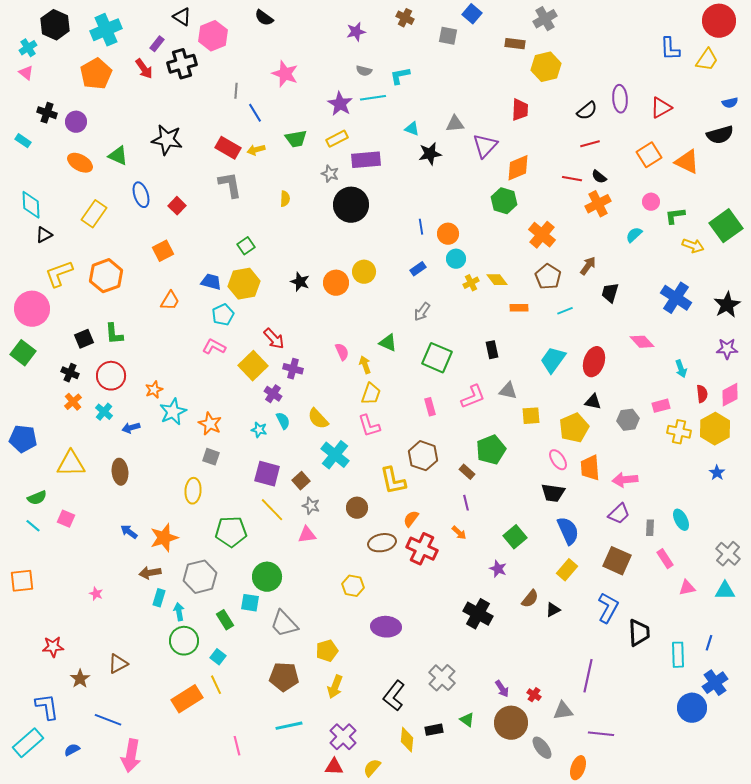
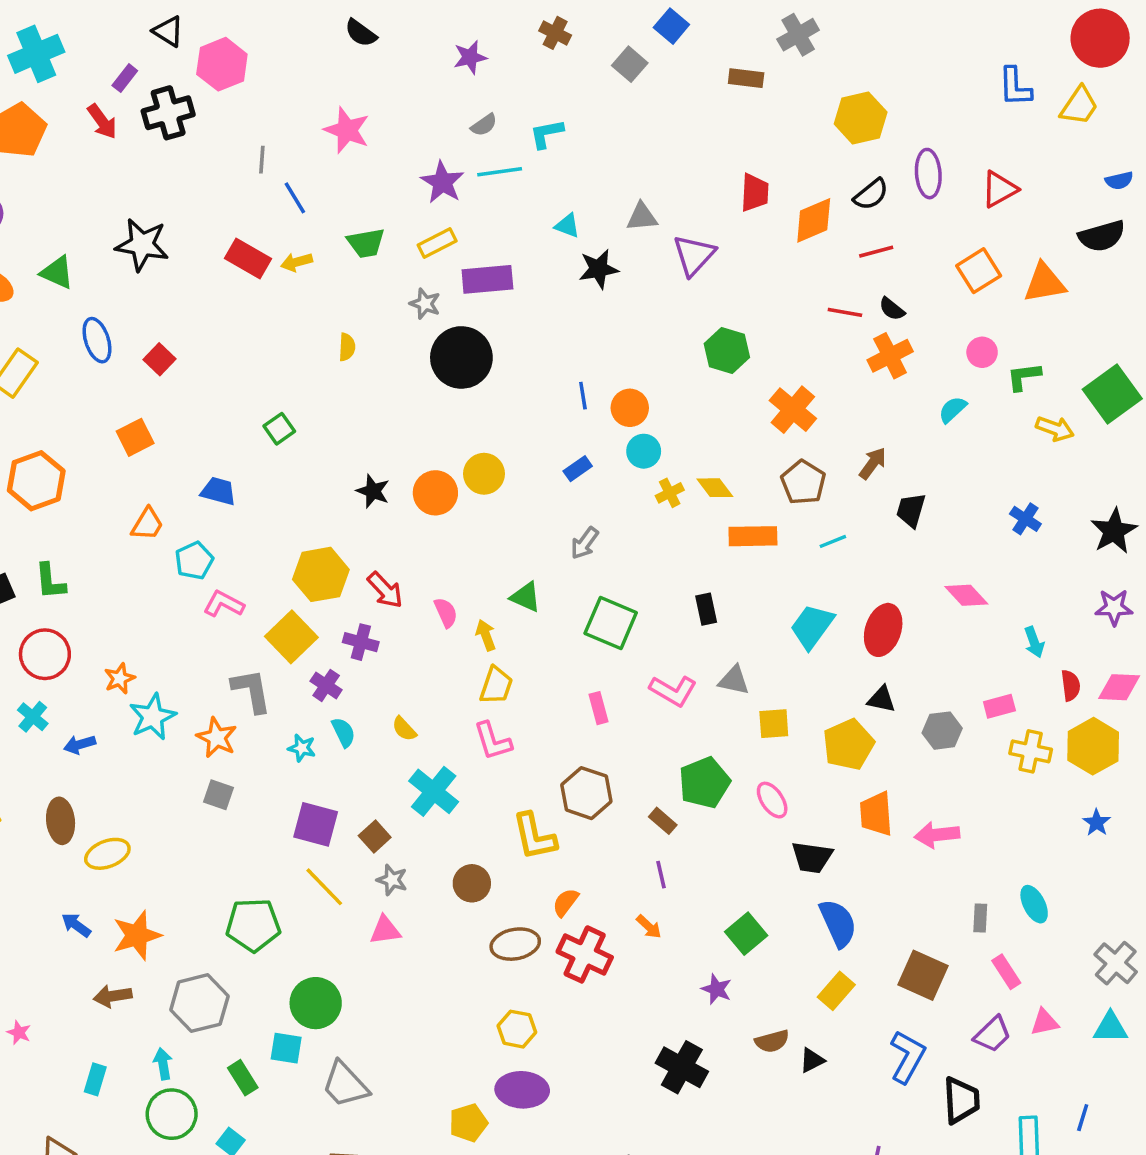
black semicircle: (264, 18) -> (361, 33), moved
gray square: (448, 36) -> (630, 64), turned 30
yellow hexagon: (546, 67) -> (861, 118), moved
gray semicircle: (364, 71) -> (484, 125), turned -49
orange triangle: (687, 162) -> (1045, 283), turned -36
orange diamond: (518, 168) -> (814, 220), moved
gray L-shape: (230, 185) -> (251, 691), moved
yellow hexagon: (244, 284) -> (321, 574), moved
blue cross: (676, 298) -> (1025, 519), size x0.6
orange rectangle: (519, 308) -> (753, 536), size x1.5
cyan pentagon: (223, 315) -> (194, 561), moved
red arrow: (274, 339) -> (385, 590), moved
pink diamond: (730, 395) -> (1119, 687), turned 30
pink L-shape: (473, 397) -> (673, 691), turned 52
yellow semicircle: (318, 419) -> (404, 729), size x0.7
pink ellipse: (558, 460) -> (772, 800), moved
yellow ellipse: (193, 491) -> (107, 854), moved, turned 65
purple trapezoid: (619, 514) -> (992, 1034), moved
yellow hexagon: (353, 586) -> (517, 1029), moved
cyan rectangle: (159, 598) -> (95, 1079), moved
brown semicircle: (530, 599) -> (772, 1041), turned 36
yellow pentagon: (327, 651) -> (468, 1123), moved

